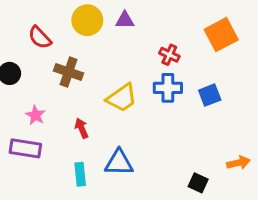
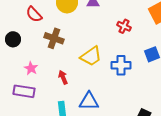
blue cross: (168, 88) -> (121, 65), moved

